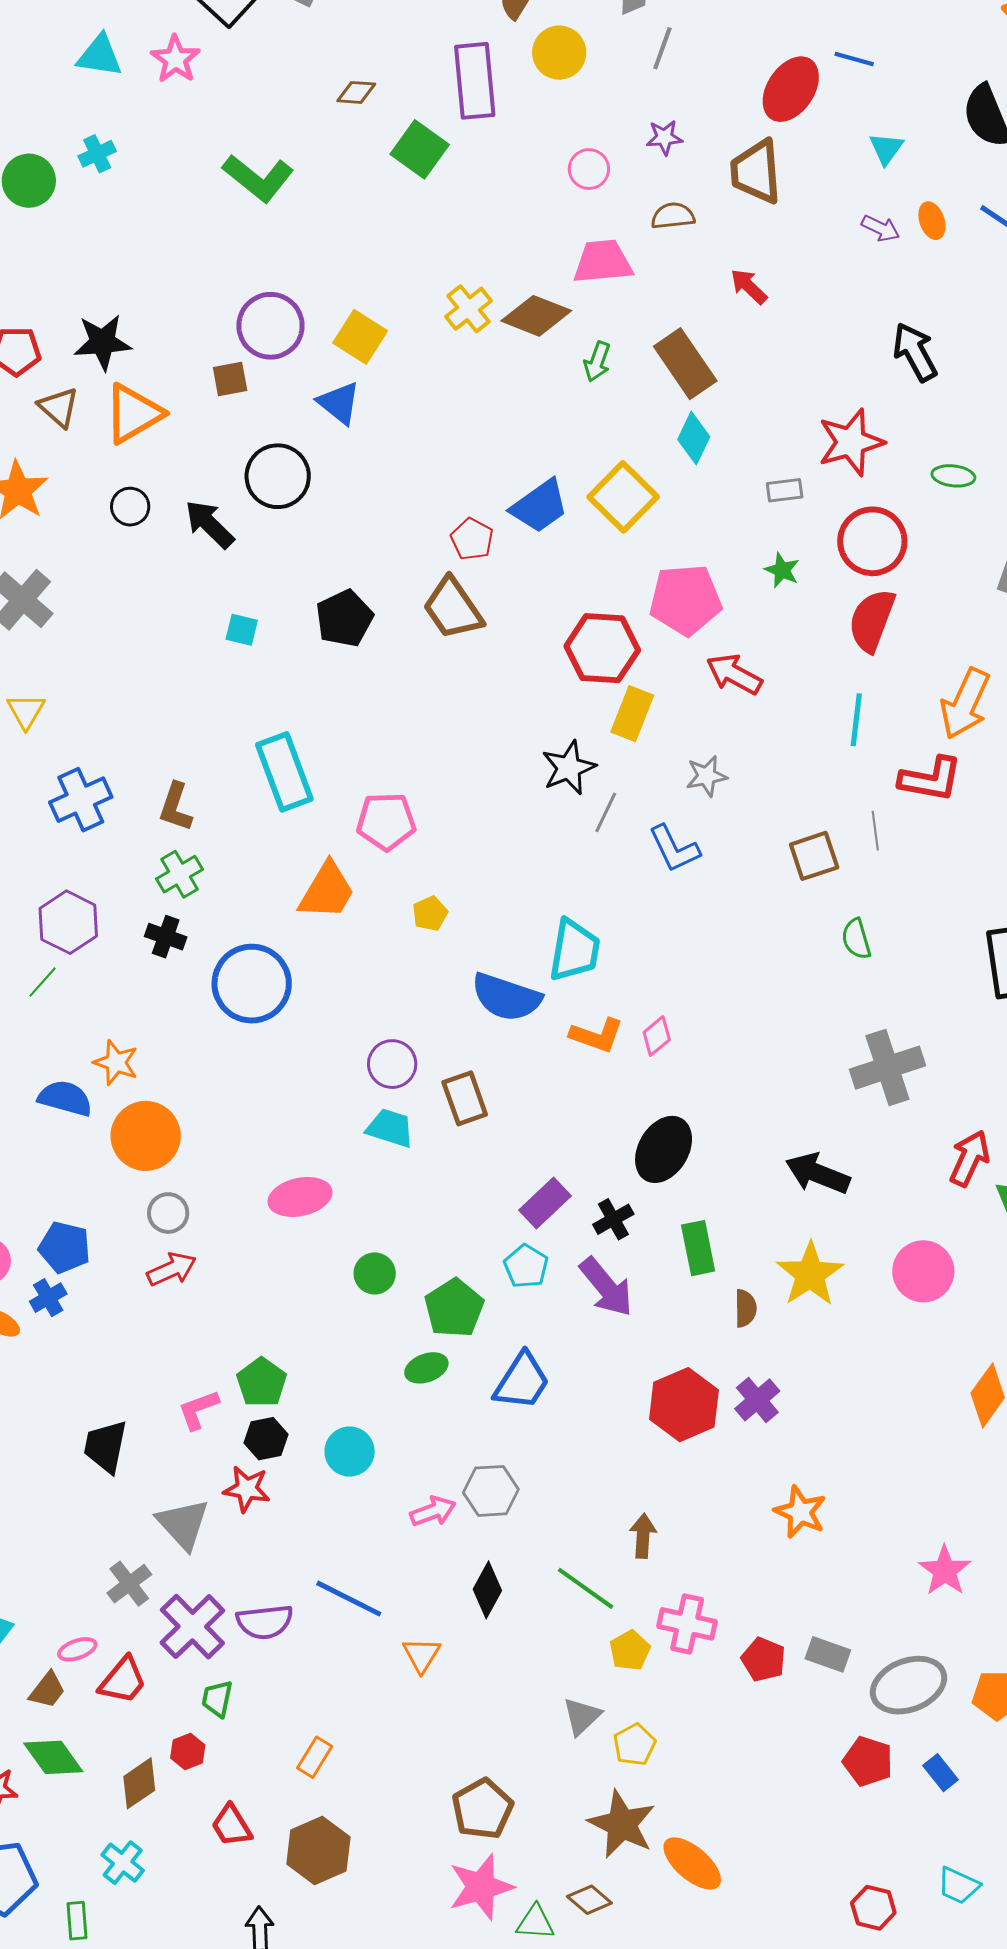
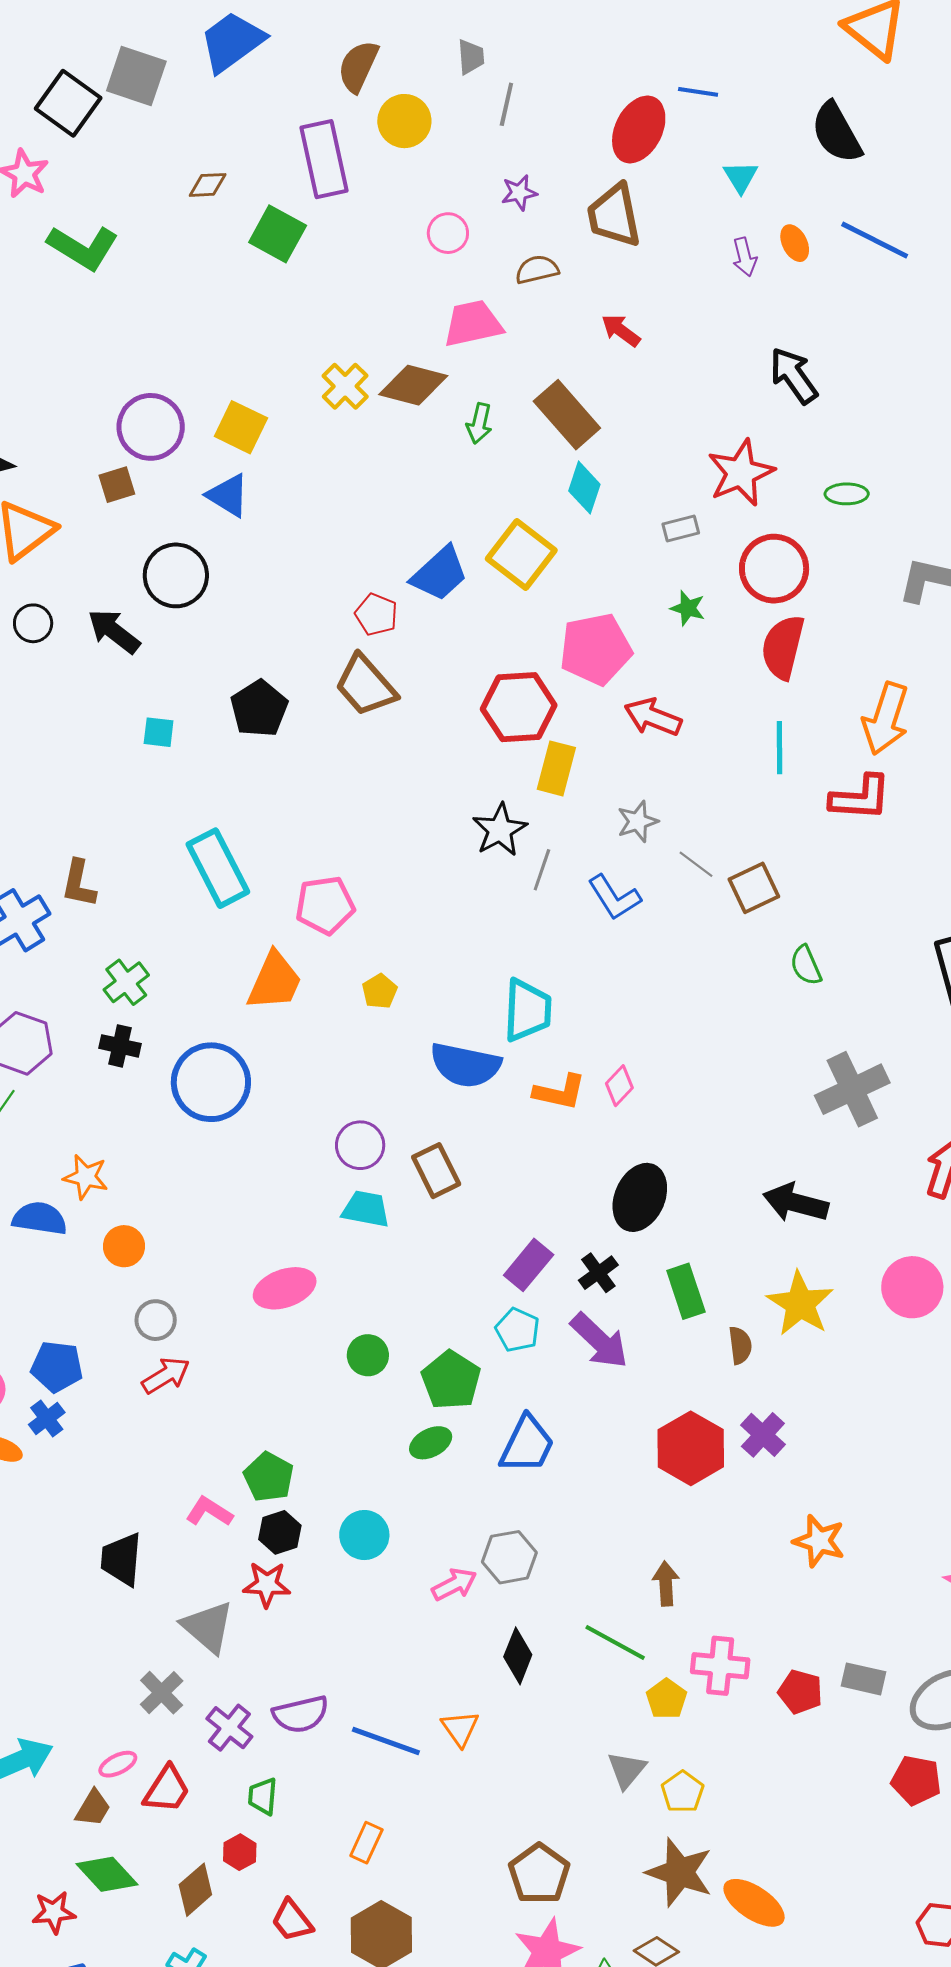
green L-shape: (258, 178) -> (83, 247), moved
purple arrow: (881, 228) -> (745, 257), turned 57
brown L-shape: (176, 807) -> (79, 884), moved
gray line: (875, 831) -> (696, 864), moved, turned -39
orange circle: (146, 1136) -> (124, 1246), size x0.6
pink L-shape: (198, 1410) -> (209, 1512), turned 60
blue line: (349, 1599) -> (386, 1741), moved
purple cross: (192, 1627) -> (229, 1728), size x0.7

